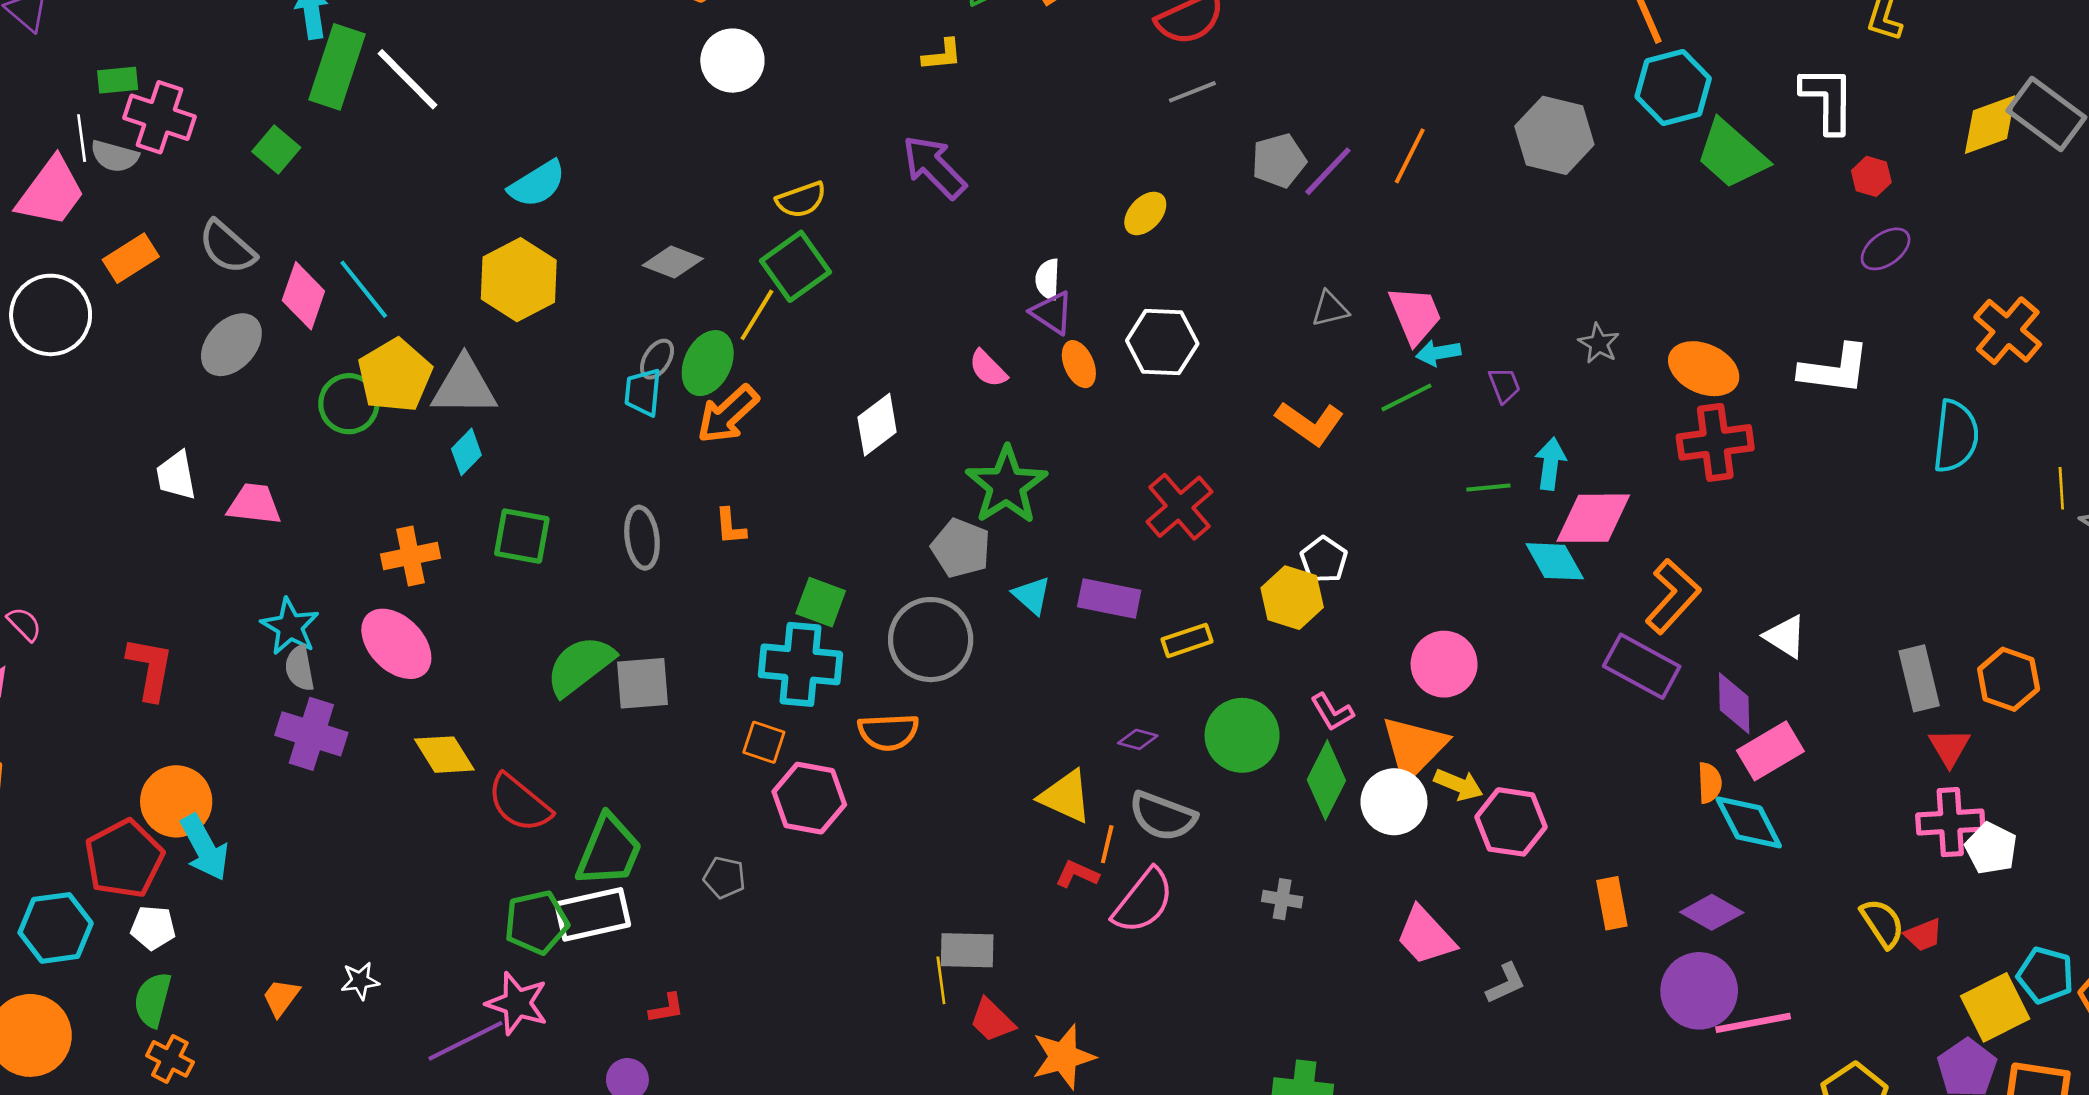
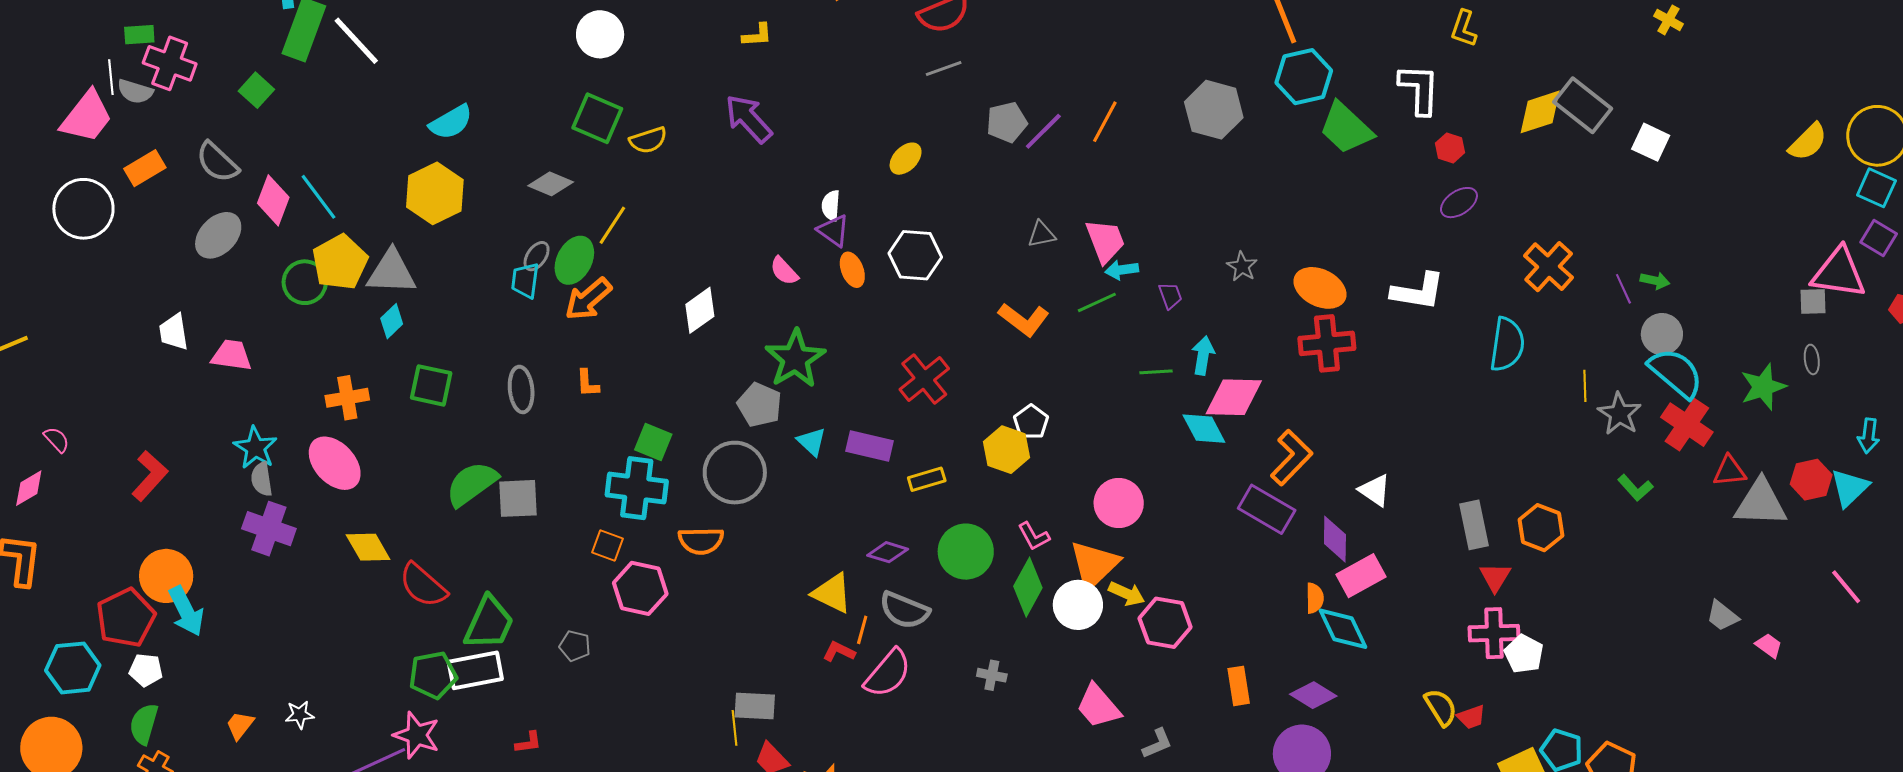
green square: (796, 266) -> (597, 118), moved, turned -33
red L-shape: (150, 669) -> (150, 476), turned 30
purple diamond: (1138, 739) -> (888, 552), size x1.4

